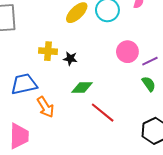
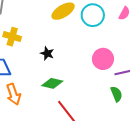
yellow cross: (48, 51) -> (12, 37), moved

